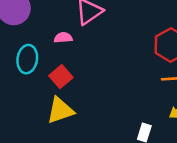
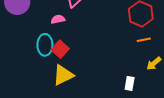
cyan ellipse: (27, 59) -> (45, 45), moved

